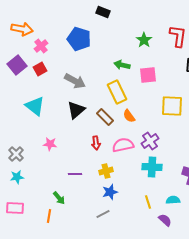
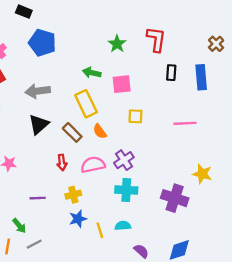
black rectangle: (103, 12) -> (24, 12), moved
gray arrow: (75, 81) -> (38, 91), turned 145
yellow square: (172, 106) -> (135, 116), moved, size x0.6
cyan semicircle: (173, 200) -> (123, 226), moved
yellow line: (148, 202) -> (100, 230), moved
gray line: (103, 214) -> (34, 244), moved

